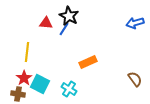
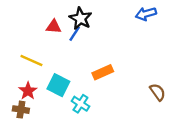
blue arrow: (135, 23) -> (146, 14), moved
yellow line: (27, 52) -> (31, 60), turned -72
cyan square: (40, 84) -> (58, 85), moved

